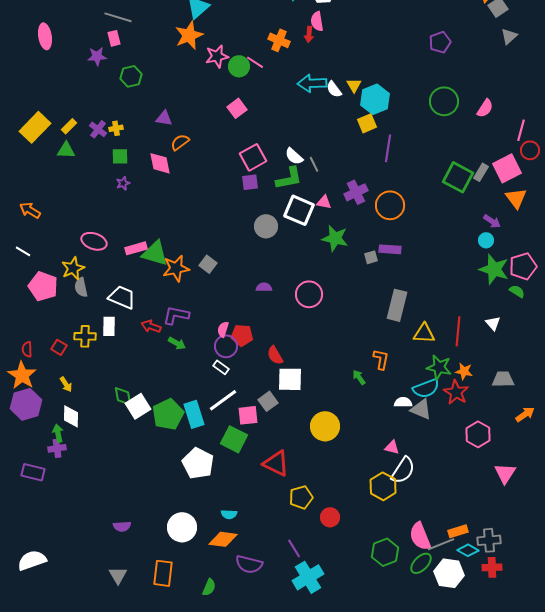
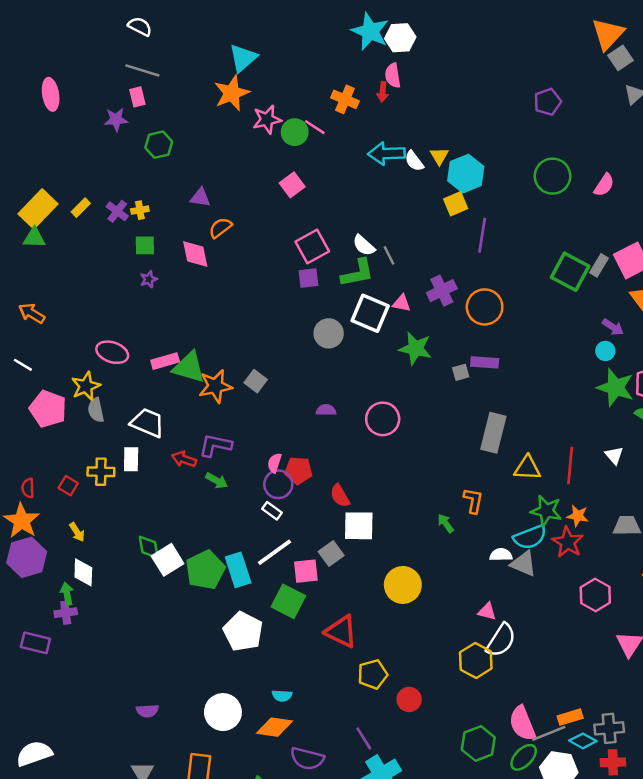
green triangle: (66, 150) -> (34, 238), moved

